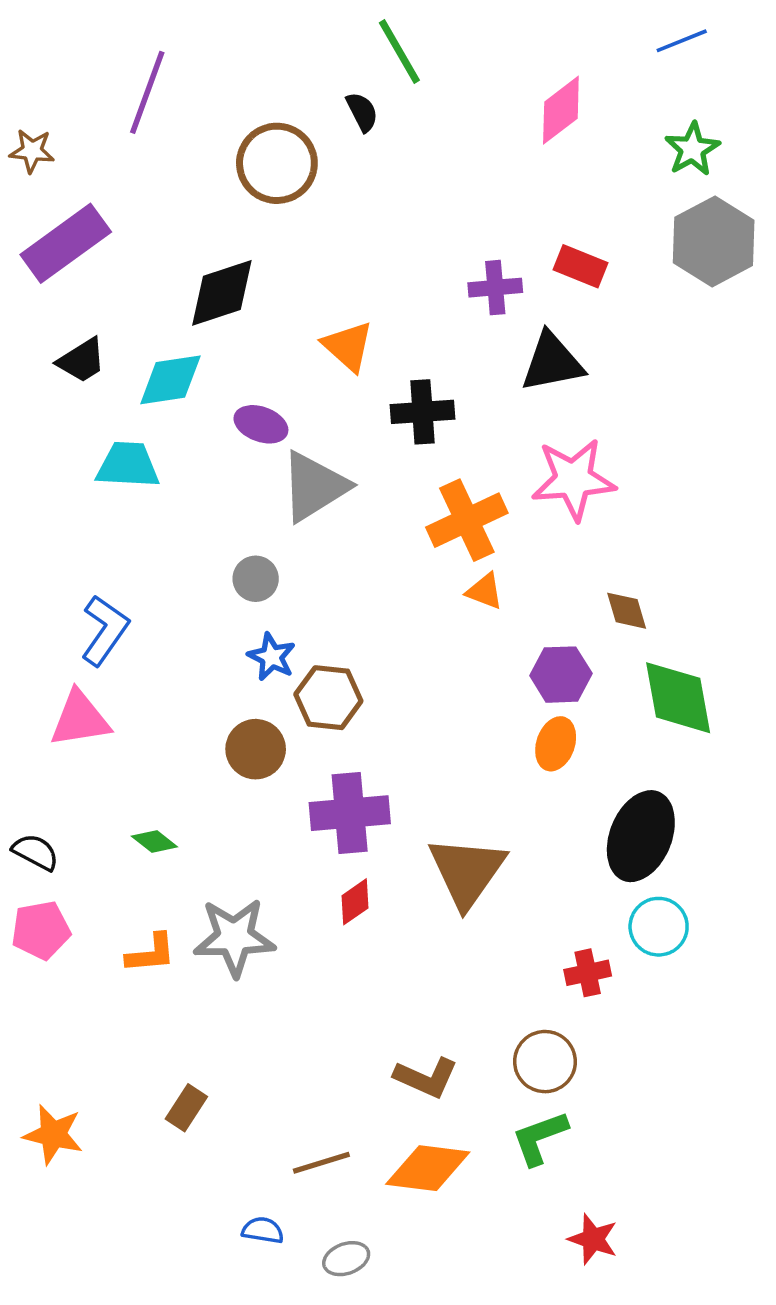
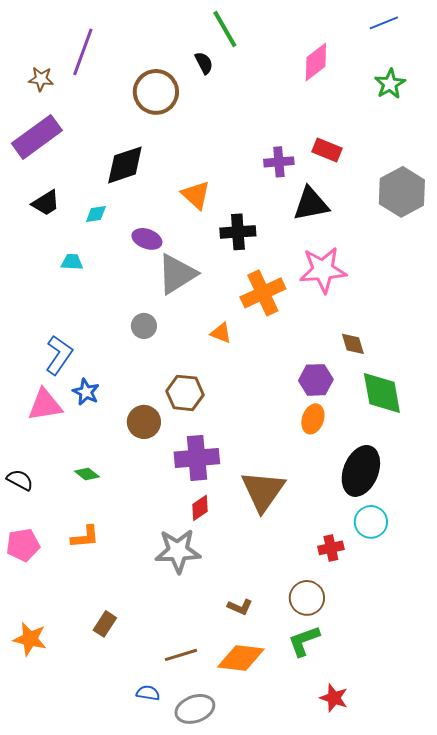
brown star: (32, 151) -> (41, 79), moved
gray hexagon: (714, 241) -> (402, 192), moved
cyan diamond: (170, 380) -> (96, 214), size x0.6
cyan trapezoid: (128, 465) -> (72, 262), size x0.6
orange triangle: (485, 591) -> (221, 333), moved
blue star: (272, 657) -> (86, 392), moved
pink pentagon: (41, 930) -> (23, 545), moved
gray star: (234, 937) -> (178, 551), moved
brown L-shape: (426, 1078) -> (240, 607), size x0.7
gray ellipse: (346, 1259) -> (195, 709), size x1.5

